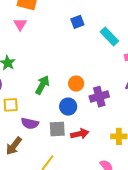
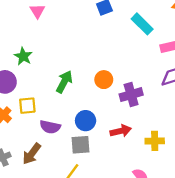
blue circle: (68, 107) -> (86, 121), moved
gray square: (57, 129) -> (81, 145), moved
red arrow: (80, 134) -> (121, 131), moved

